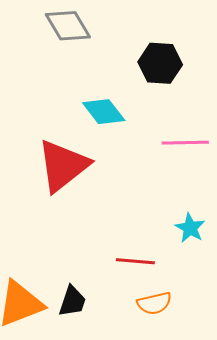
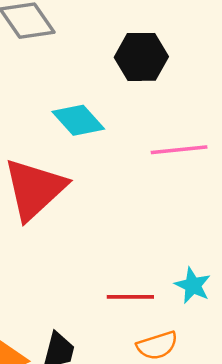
cyan star: (190, 228) -> (193, 285), moved

